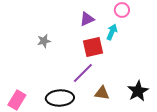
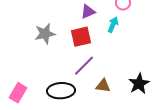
gray star: (44, 41) -> (45, 34), size x1.5
red square: (93, 47) -> (81, 37), moved

